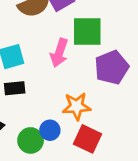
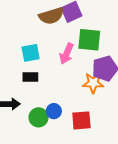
orange star: (77, 106) -> (93, 83), moved
red square: (87, 139) -> (81, 120), turned -35

